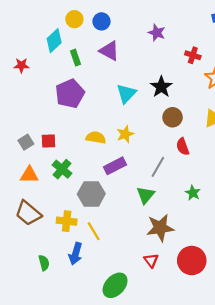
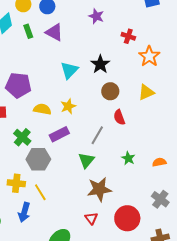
green rectangle: (76, 58) -> (28, 31), moved
purple pentagon: (70, 94) -> (18, 85), moved, turned 30
green cross: (62, 169) -> (22, 137), moved

